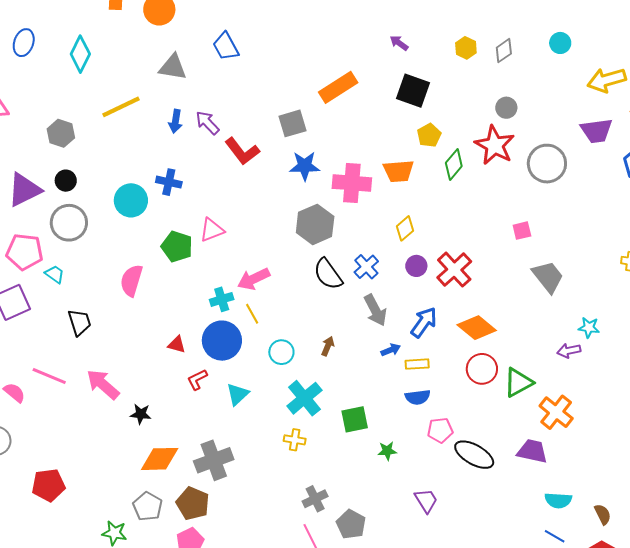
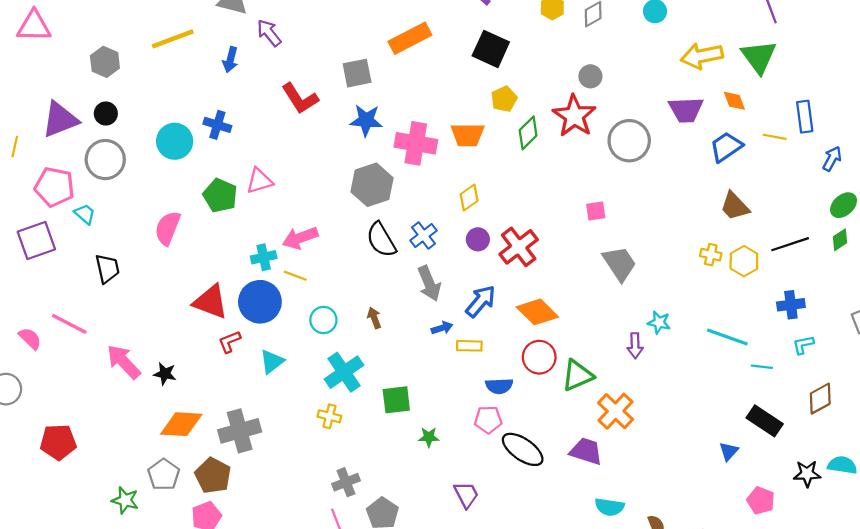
purple arrow: (207, 123) -> (269, 33), moved
yellow line: (252, 314) -> (295, 276), turned -45
red triangle: (177, 345) -> (211, 302), size x1.8
brown arrow: (328, 346) -> (374, 318), turned -48
purple arrow: (569, 351) -> (635, 346), turned -85
pink arrow: (103, 384) -> (124, 362), moved
blue semicircle: (418, 397) -> (499, 386), moved

